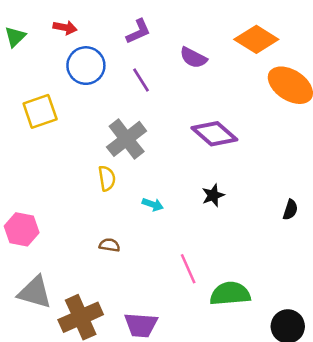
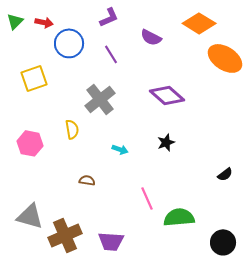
red arrow: (65, 28) -> (44, 22), moved
yellow semicircle: (107, 178) -> (72, 129), moved
black semicircle: (290, 210) -> (225, 174), moved, turned 35
pink hexagon: (22, 229) -> (30, 143), moved

